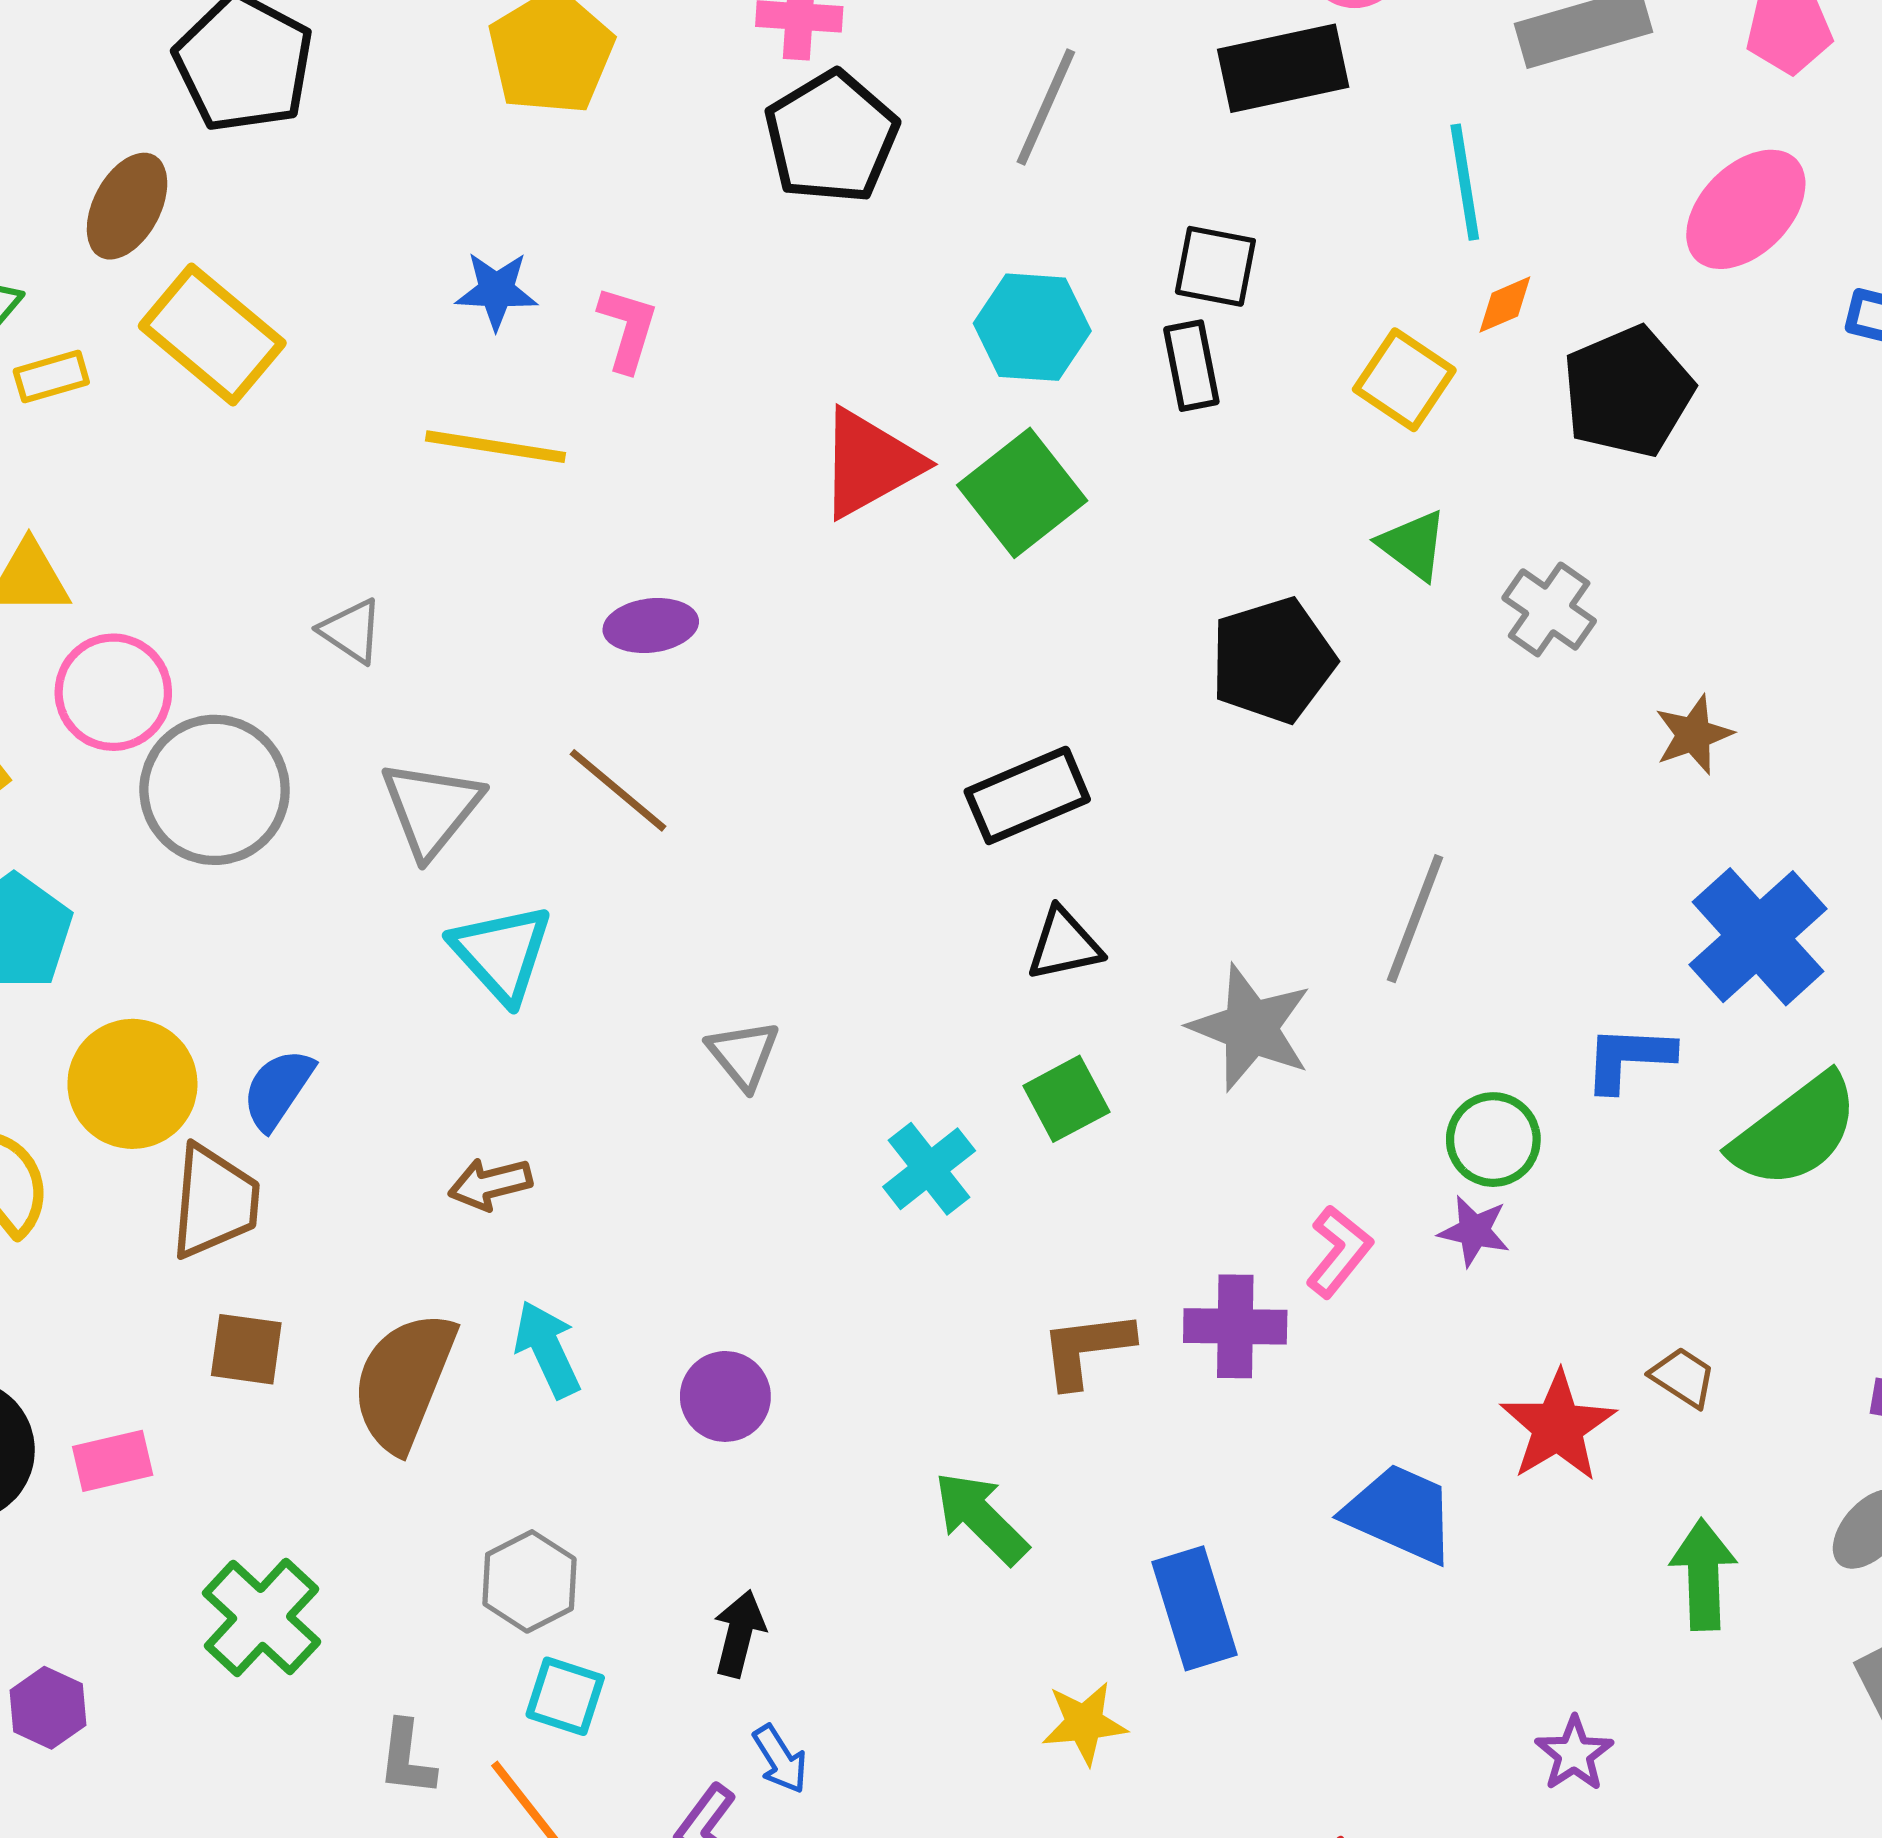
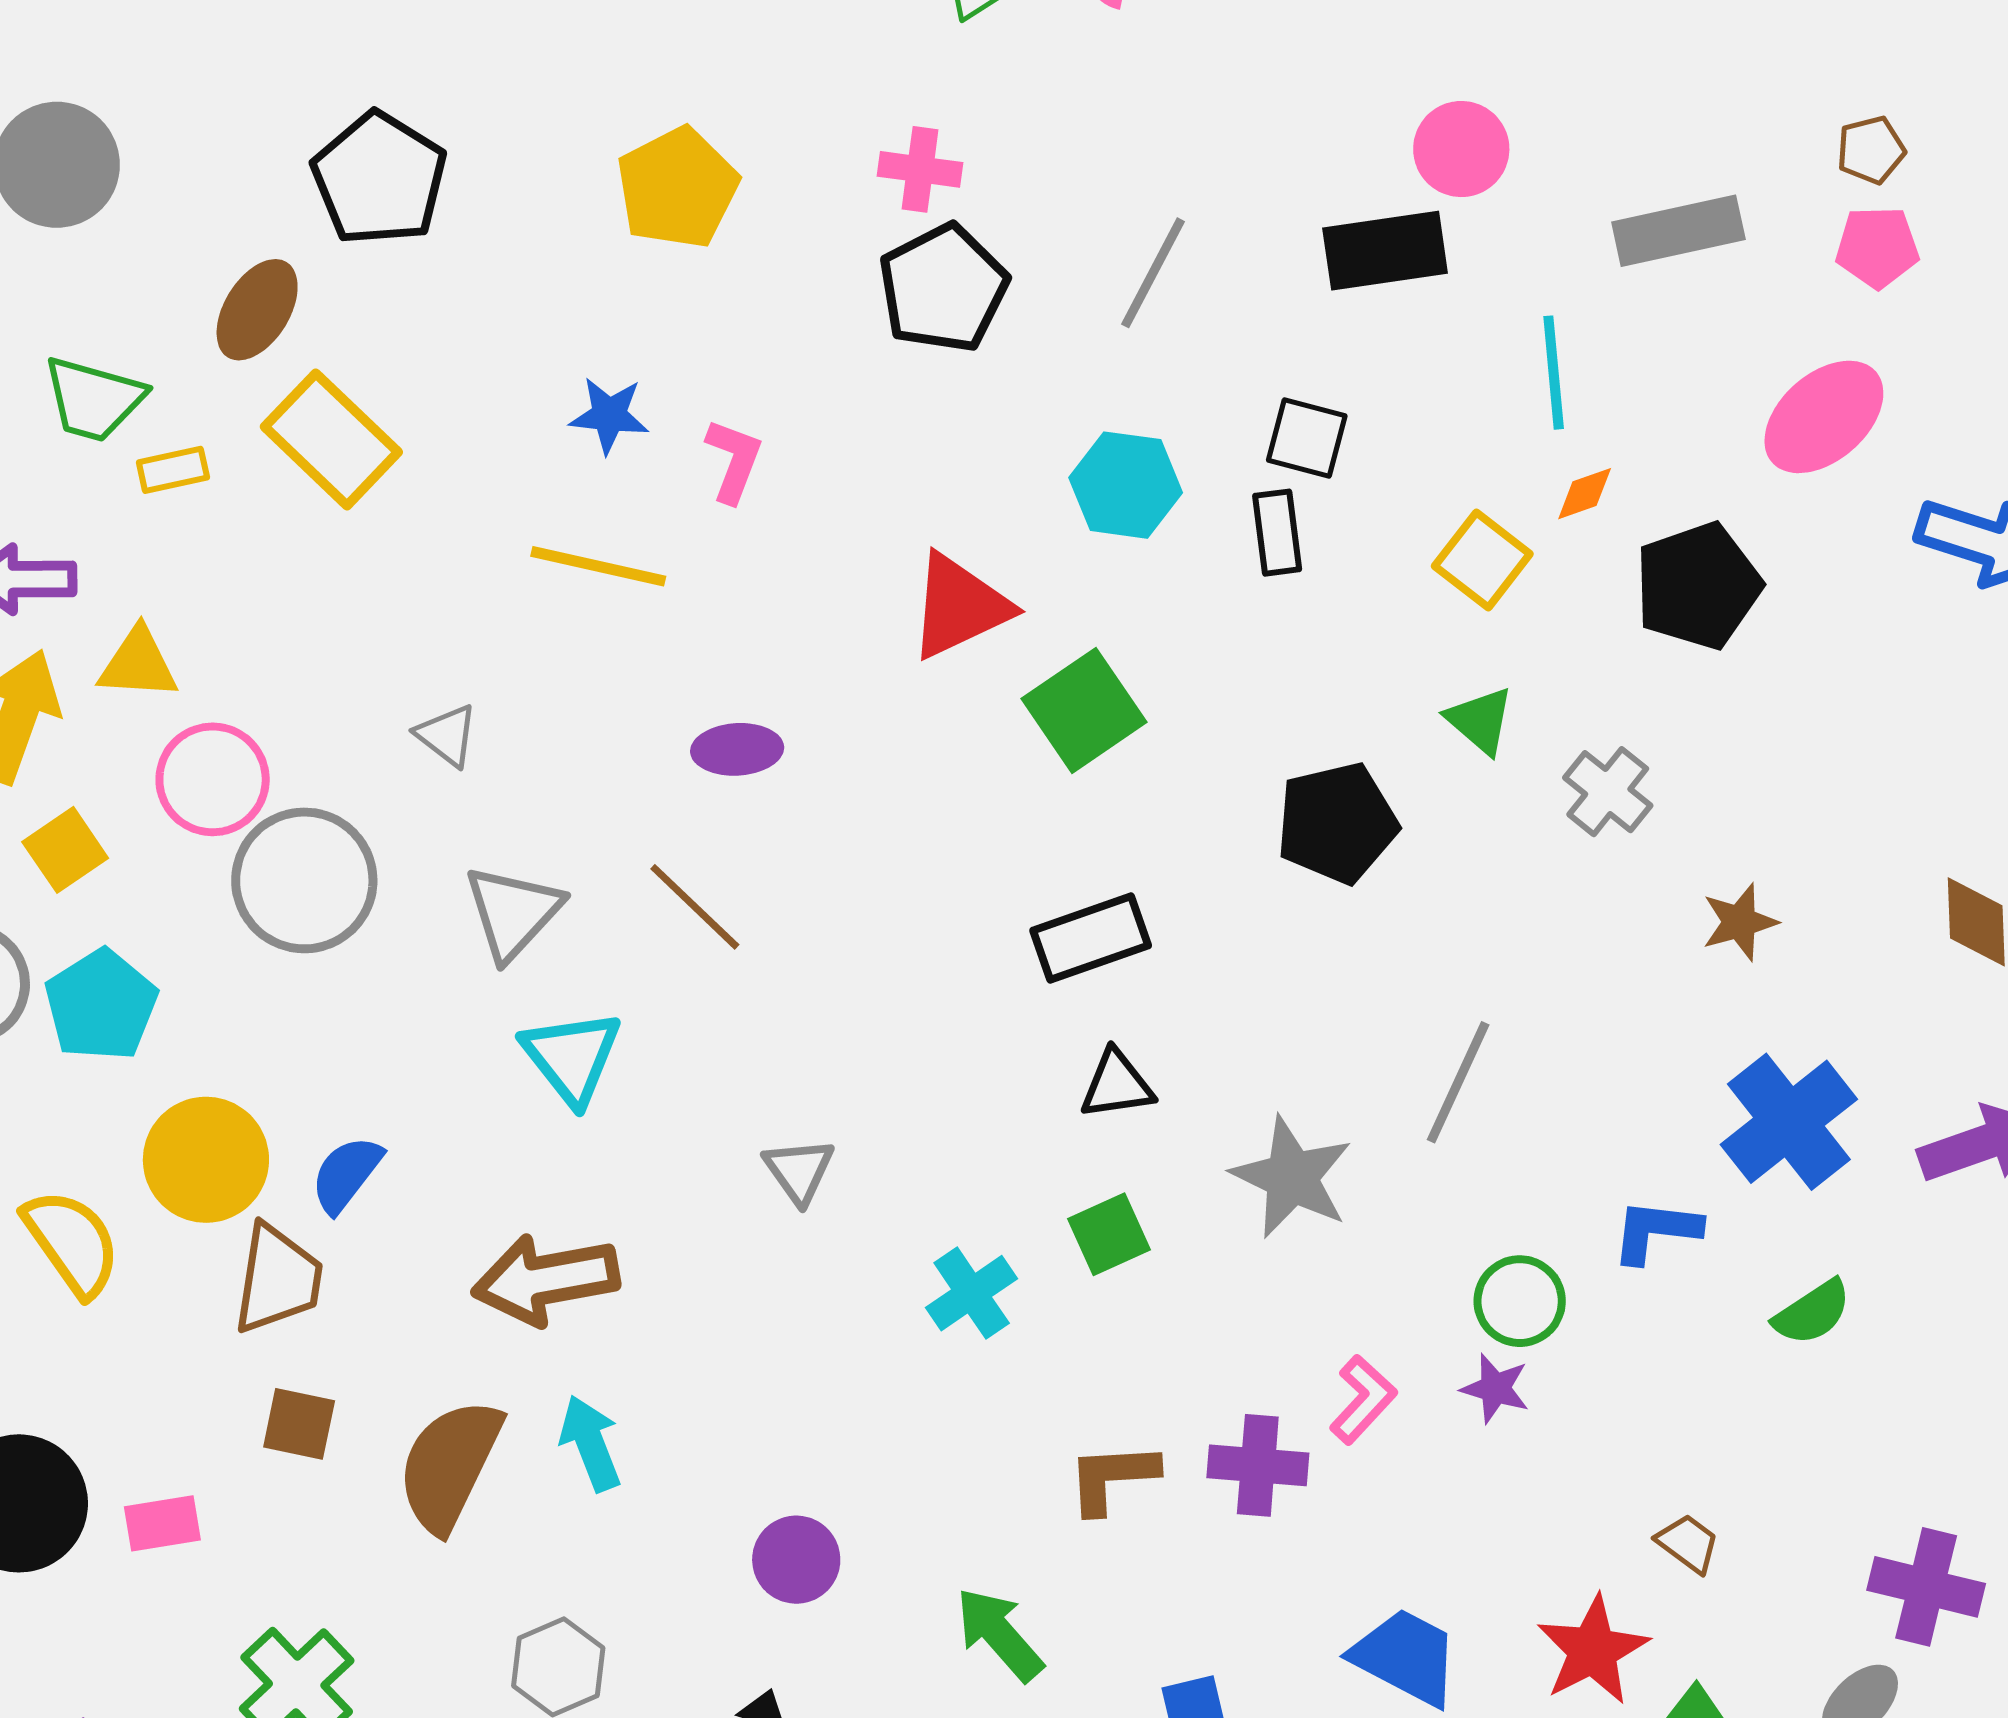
green square: (1022, 493) -> (1084, 710), moved
green semicircle: (1795, 1131) -> (1812, 1313), size x0.6
brown arrow: (490, 1184) -> (546, 1280), size x1.8
purple circle: (725, 1396) -> (796, 1560), moved
red star: (1558, 1426) -> (1593, 1650), moved

